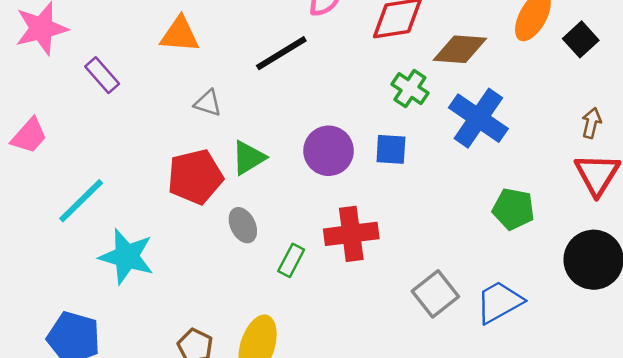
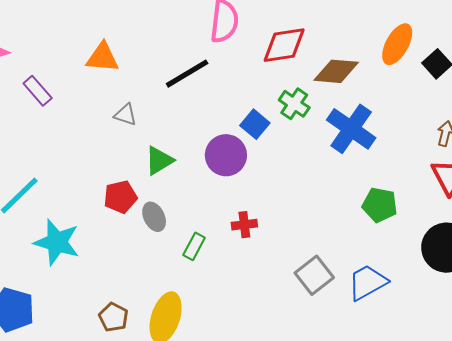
blue square: (391, 149) -> (255, 124), moved, turned 36
red pentagon: (195, 177) -> (120, 197), moved, size x0.7
red cross: (351, 234) -> (244, 225), size x0.6

